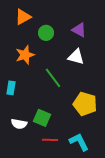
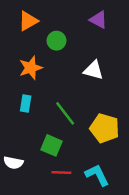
purple triangle: (79, 30) -> (98, 20), moved
green line: (53, 78) -> (65, 113), moved
cyan rectangle: (11, 88) -> (26, 104), moved
white semicircle: (19, 124) -> (13, 163), moved

